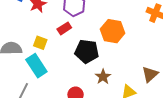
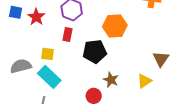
red rectangle: (64, 28) -> (67, 34), turned -32
brown star: (103, 77) -> (111, 80), moved

